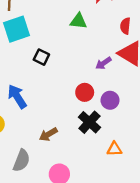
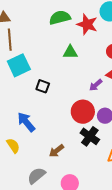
red circle: (85, 92) -> (83, 112), size x1.5
gray semicircle: (21, 161) -> (36, 176), turned -144

